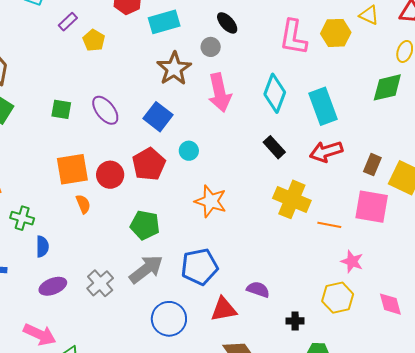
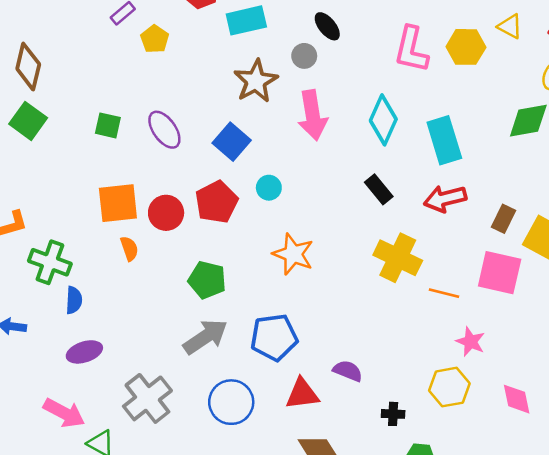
green cross: (22, 218) -> (50, 262), size x1.4
gray cross: (100, 283) -> (147, 398), moved, size x1.4

